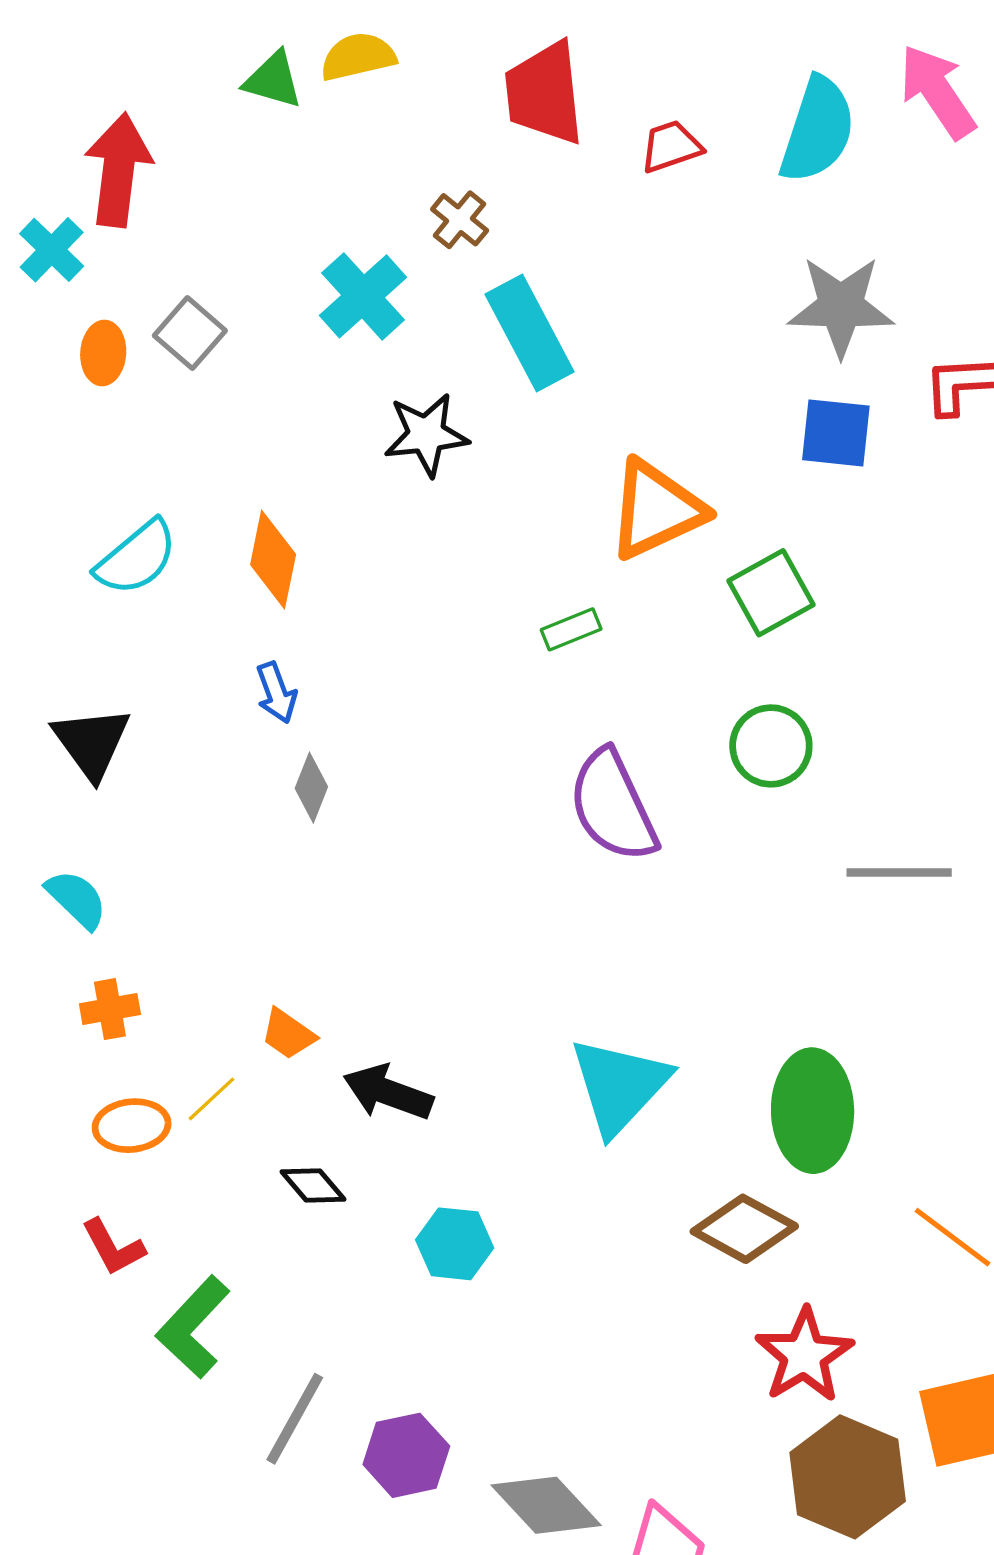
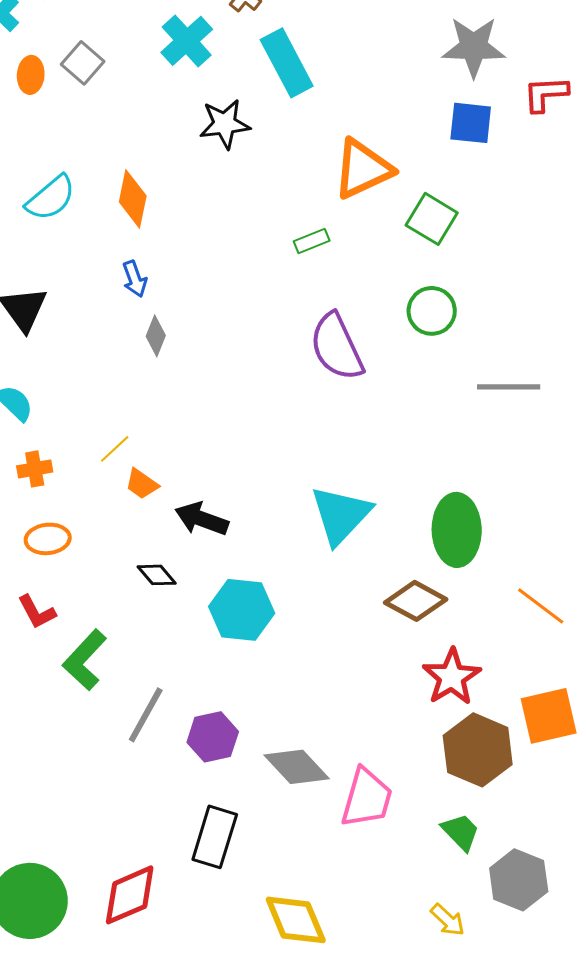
green square: (771, 593) -> (432, 219), turned -30
yellow line: (211, 1099) -> (115, 449), moved
cyan hexagon: (455, 1244) -> (242, 610), size x1.4

